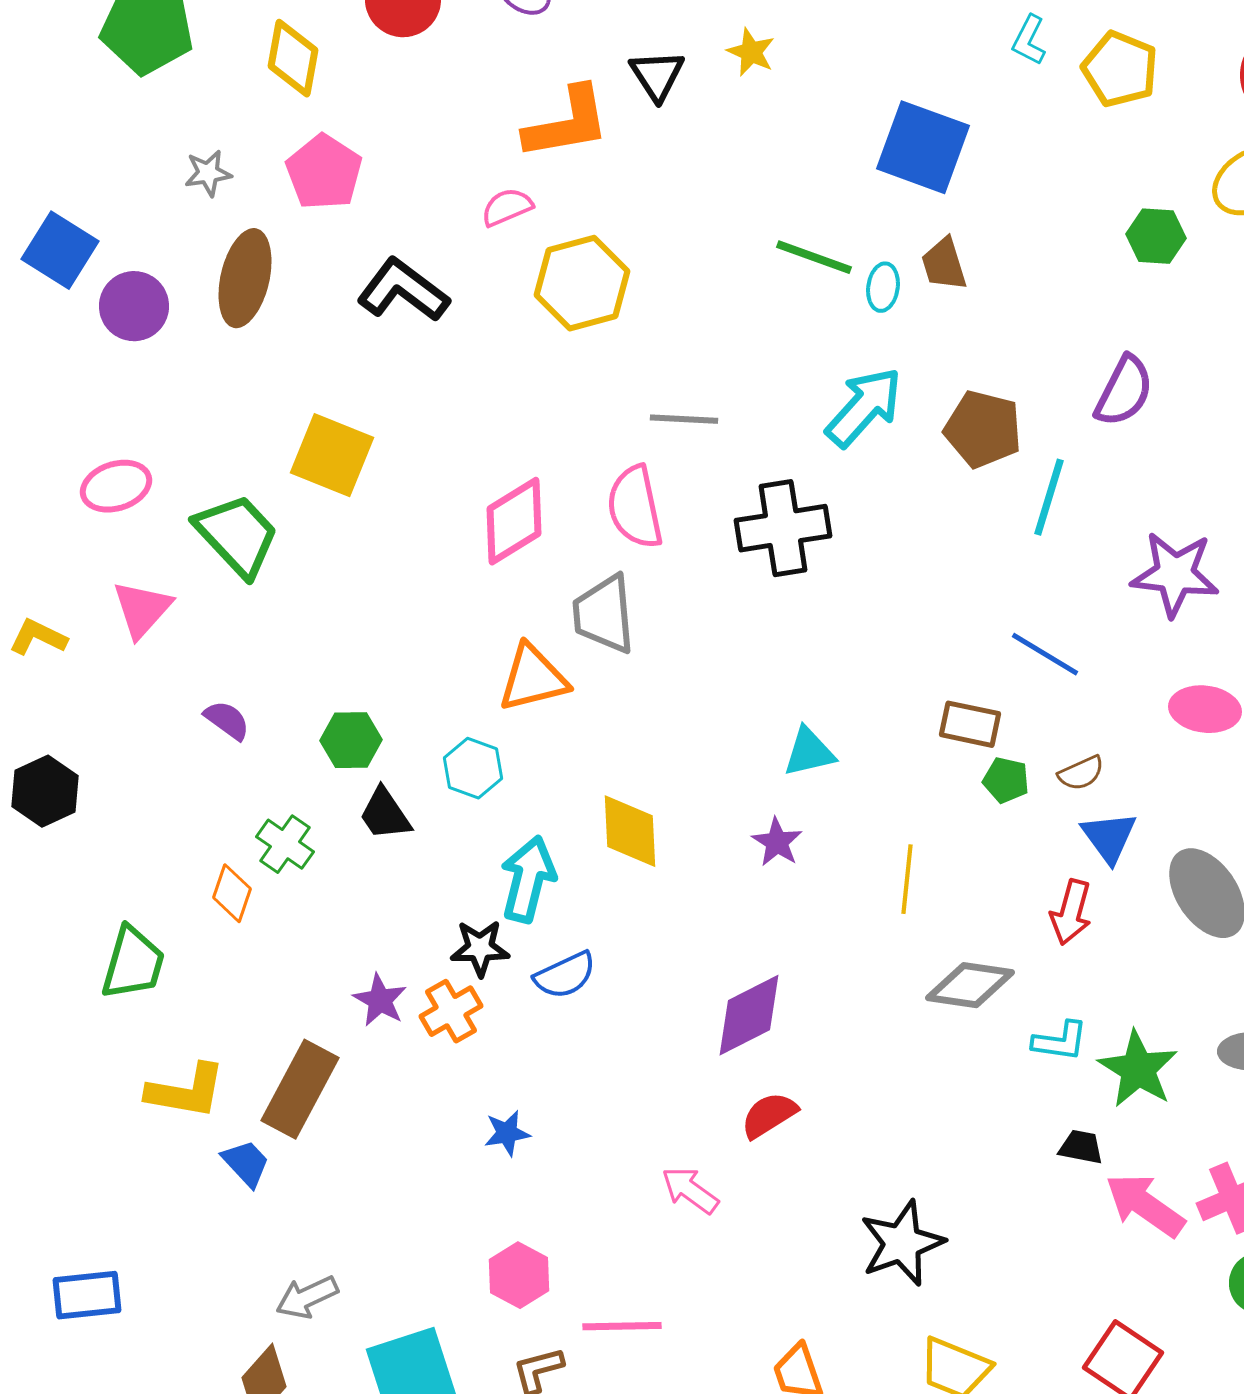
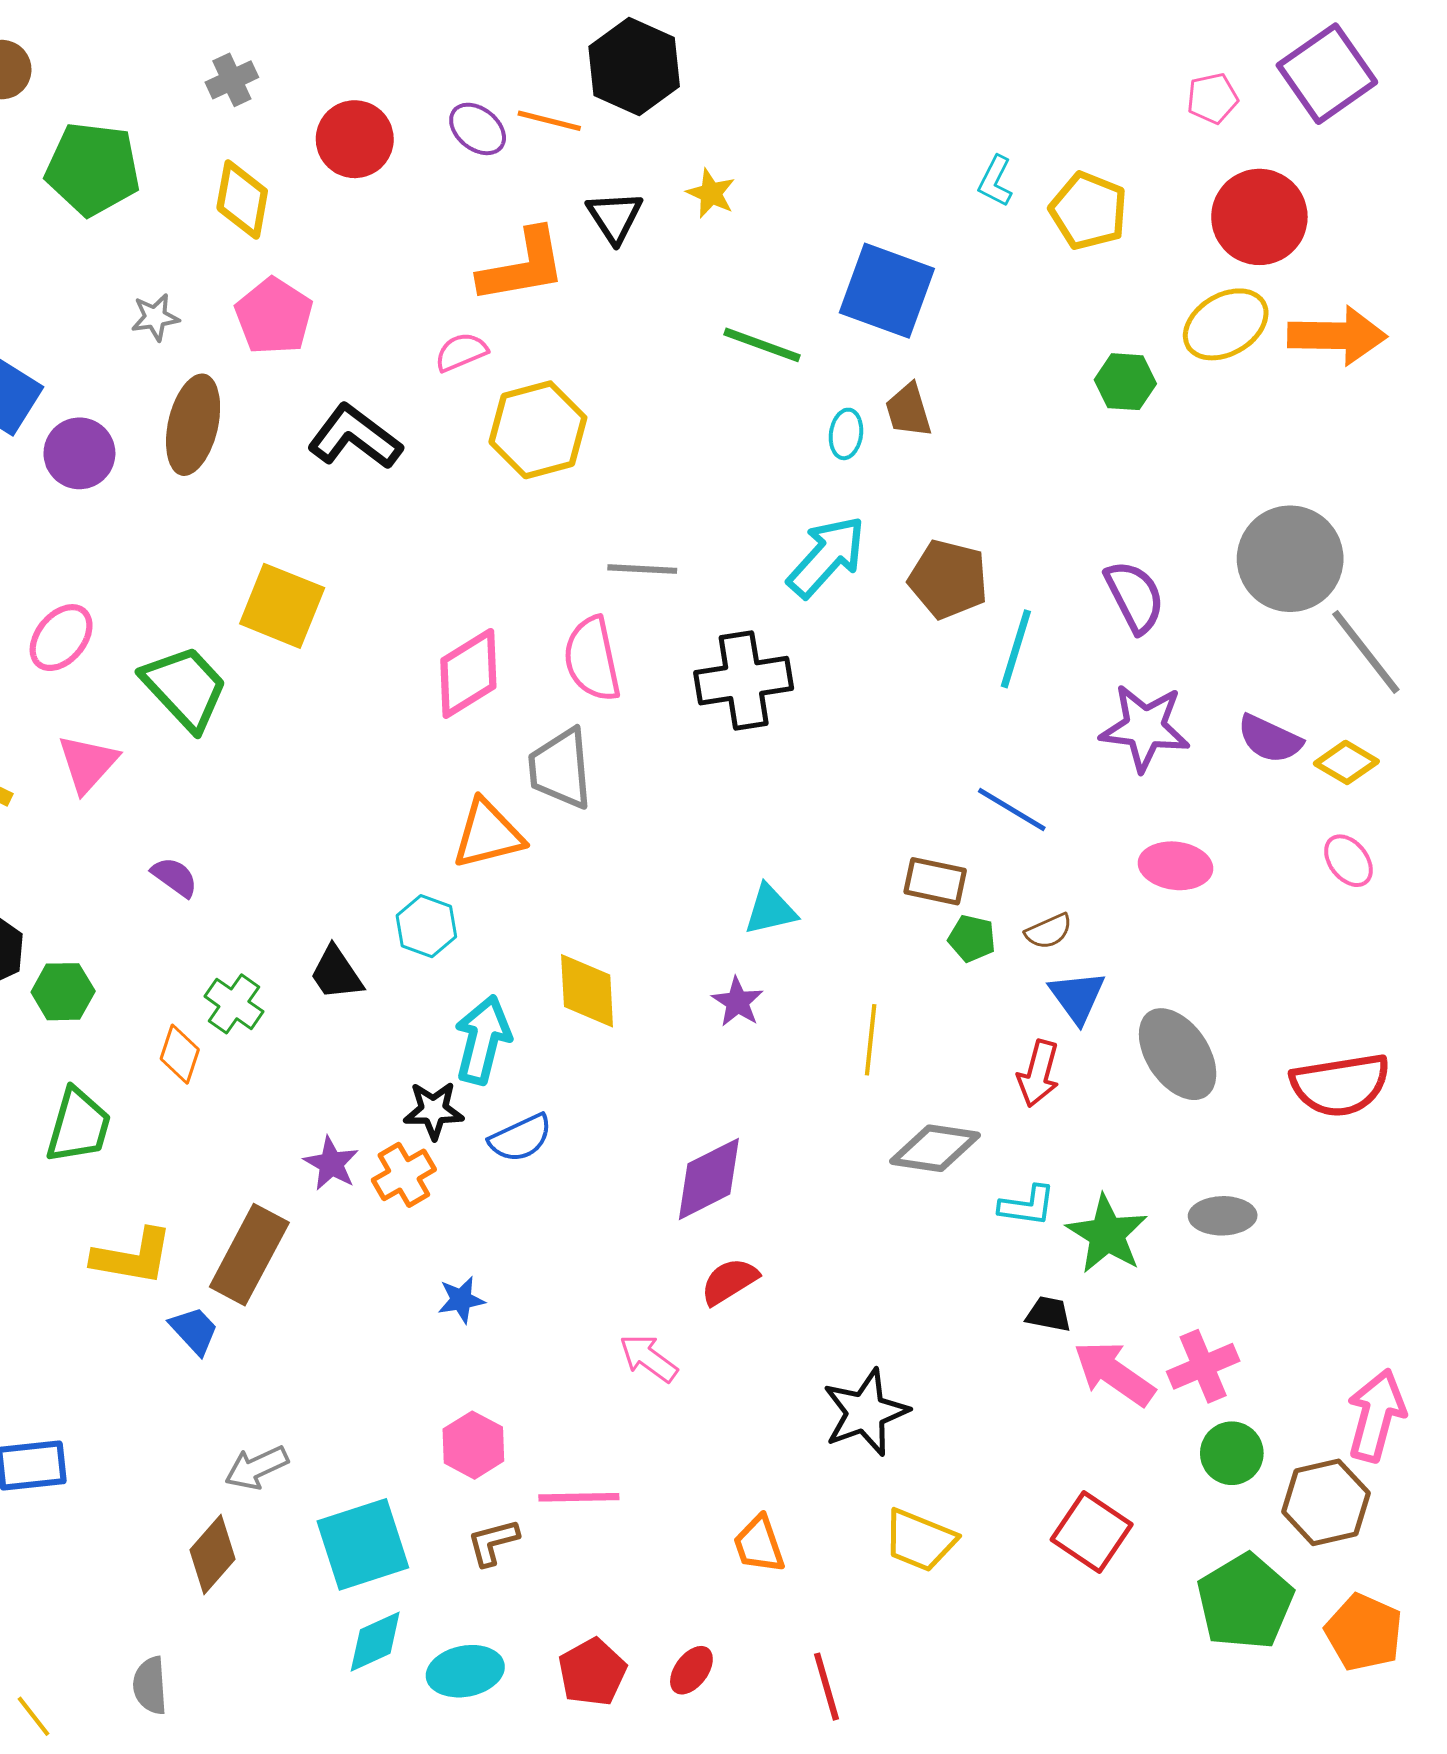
green line: (814, 257) -> (762, 345), moved
purple semicircle: (1124, 391) -> (1135, 597), moved, turned -54
pink ellipse: (116, 486) -> (61, 638), turned -32
green hexagon: (351, 740) -> (63, 992), moved

